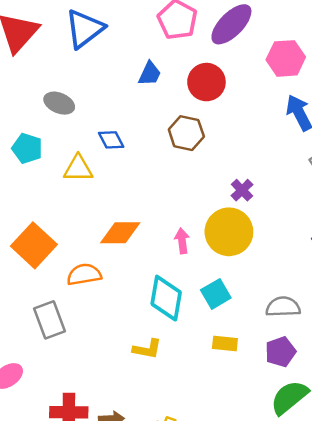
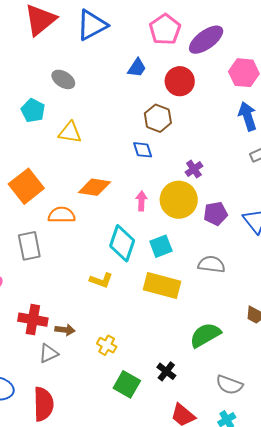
blue diamond: (111, 140) -> (143, 150), moved
yellow rectangle: (225, 343) -> (162, 285), size x1.8
purple pentagon: (280, 352) -> (216, 214), moved

